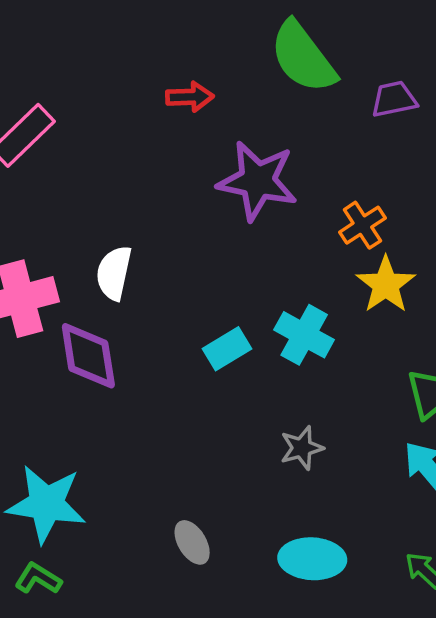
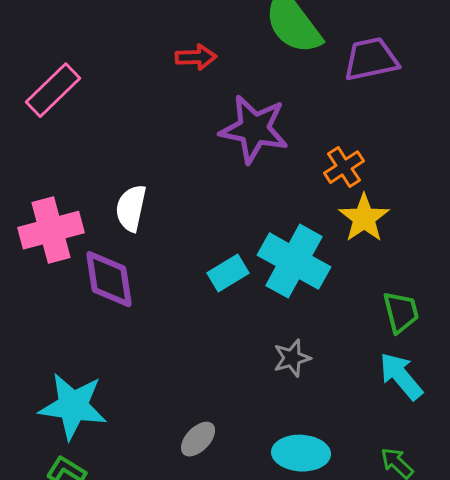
purple trapezoid: (394, 99) -> (371, 59), size x1.4
cyan cross: (304, 335) -> (294, 261), size x1.4
gray ellipse: (192, 542) -> (198, 439), turned 75

